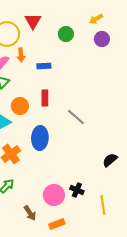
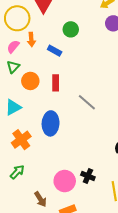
green circle: (66, 34) -> (71, 29), moved
blue rectangle: (44, 66) -> (55, 51), turned 32
orange circle: (20, 106) -> (30, 81), moved

